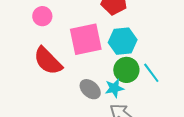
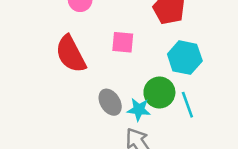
pink square: (86, 39) -> (123, 42), size x0.6
cyan hexagon: (123, 41) -> (185, 58), moved

